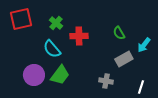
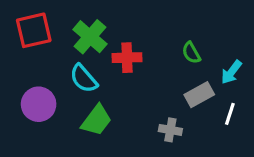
green cross: (56, 23) -> (90, 37), size x1.5
purple circle: (34, 75) -> (39, 104), moved
white line: (141, 87) -> (230, 114), moved

